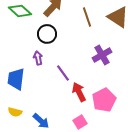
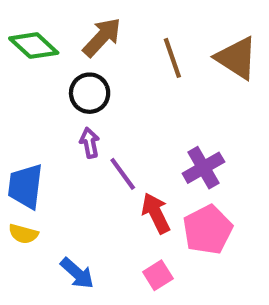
purple cross: (102, 55) -> (203, 168), moved
purple arrow: (38, 58) -> (90, 143), moved
yellow semicircle: (15, 112) -> (23, 234), moved

